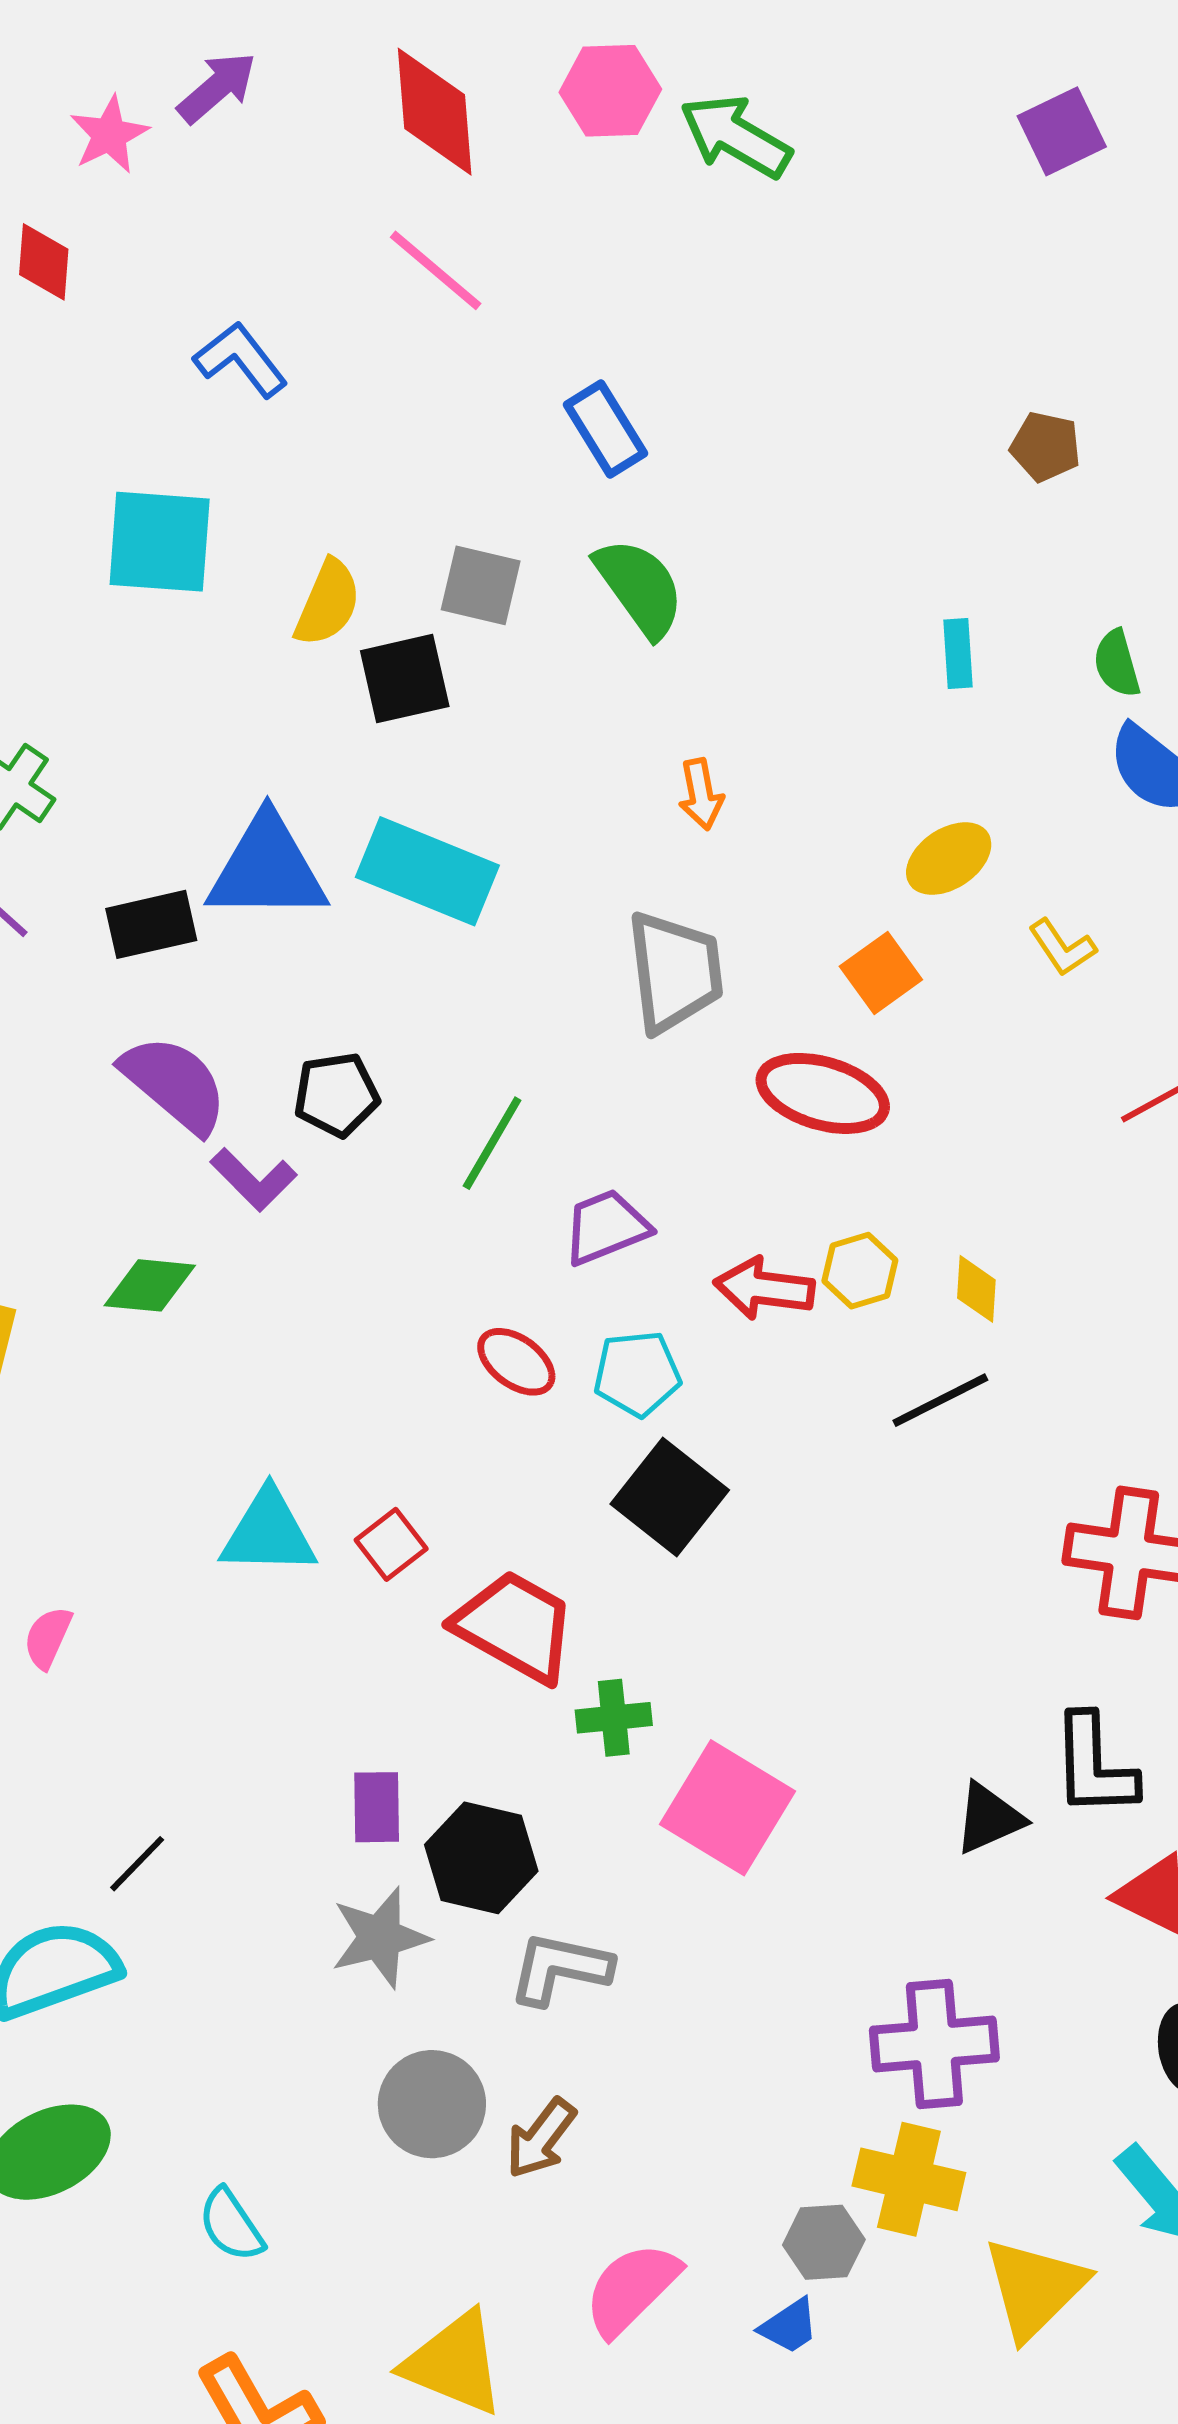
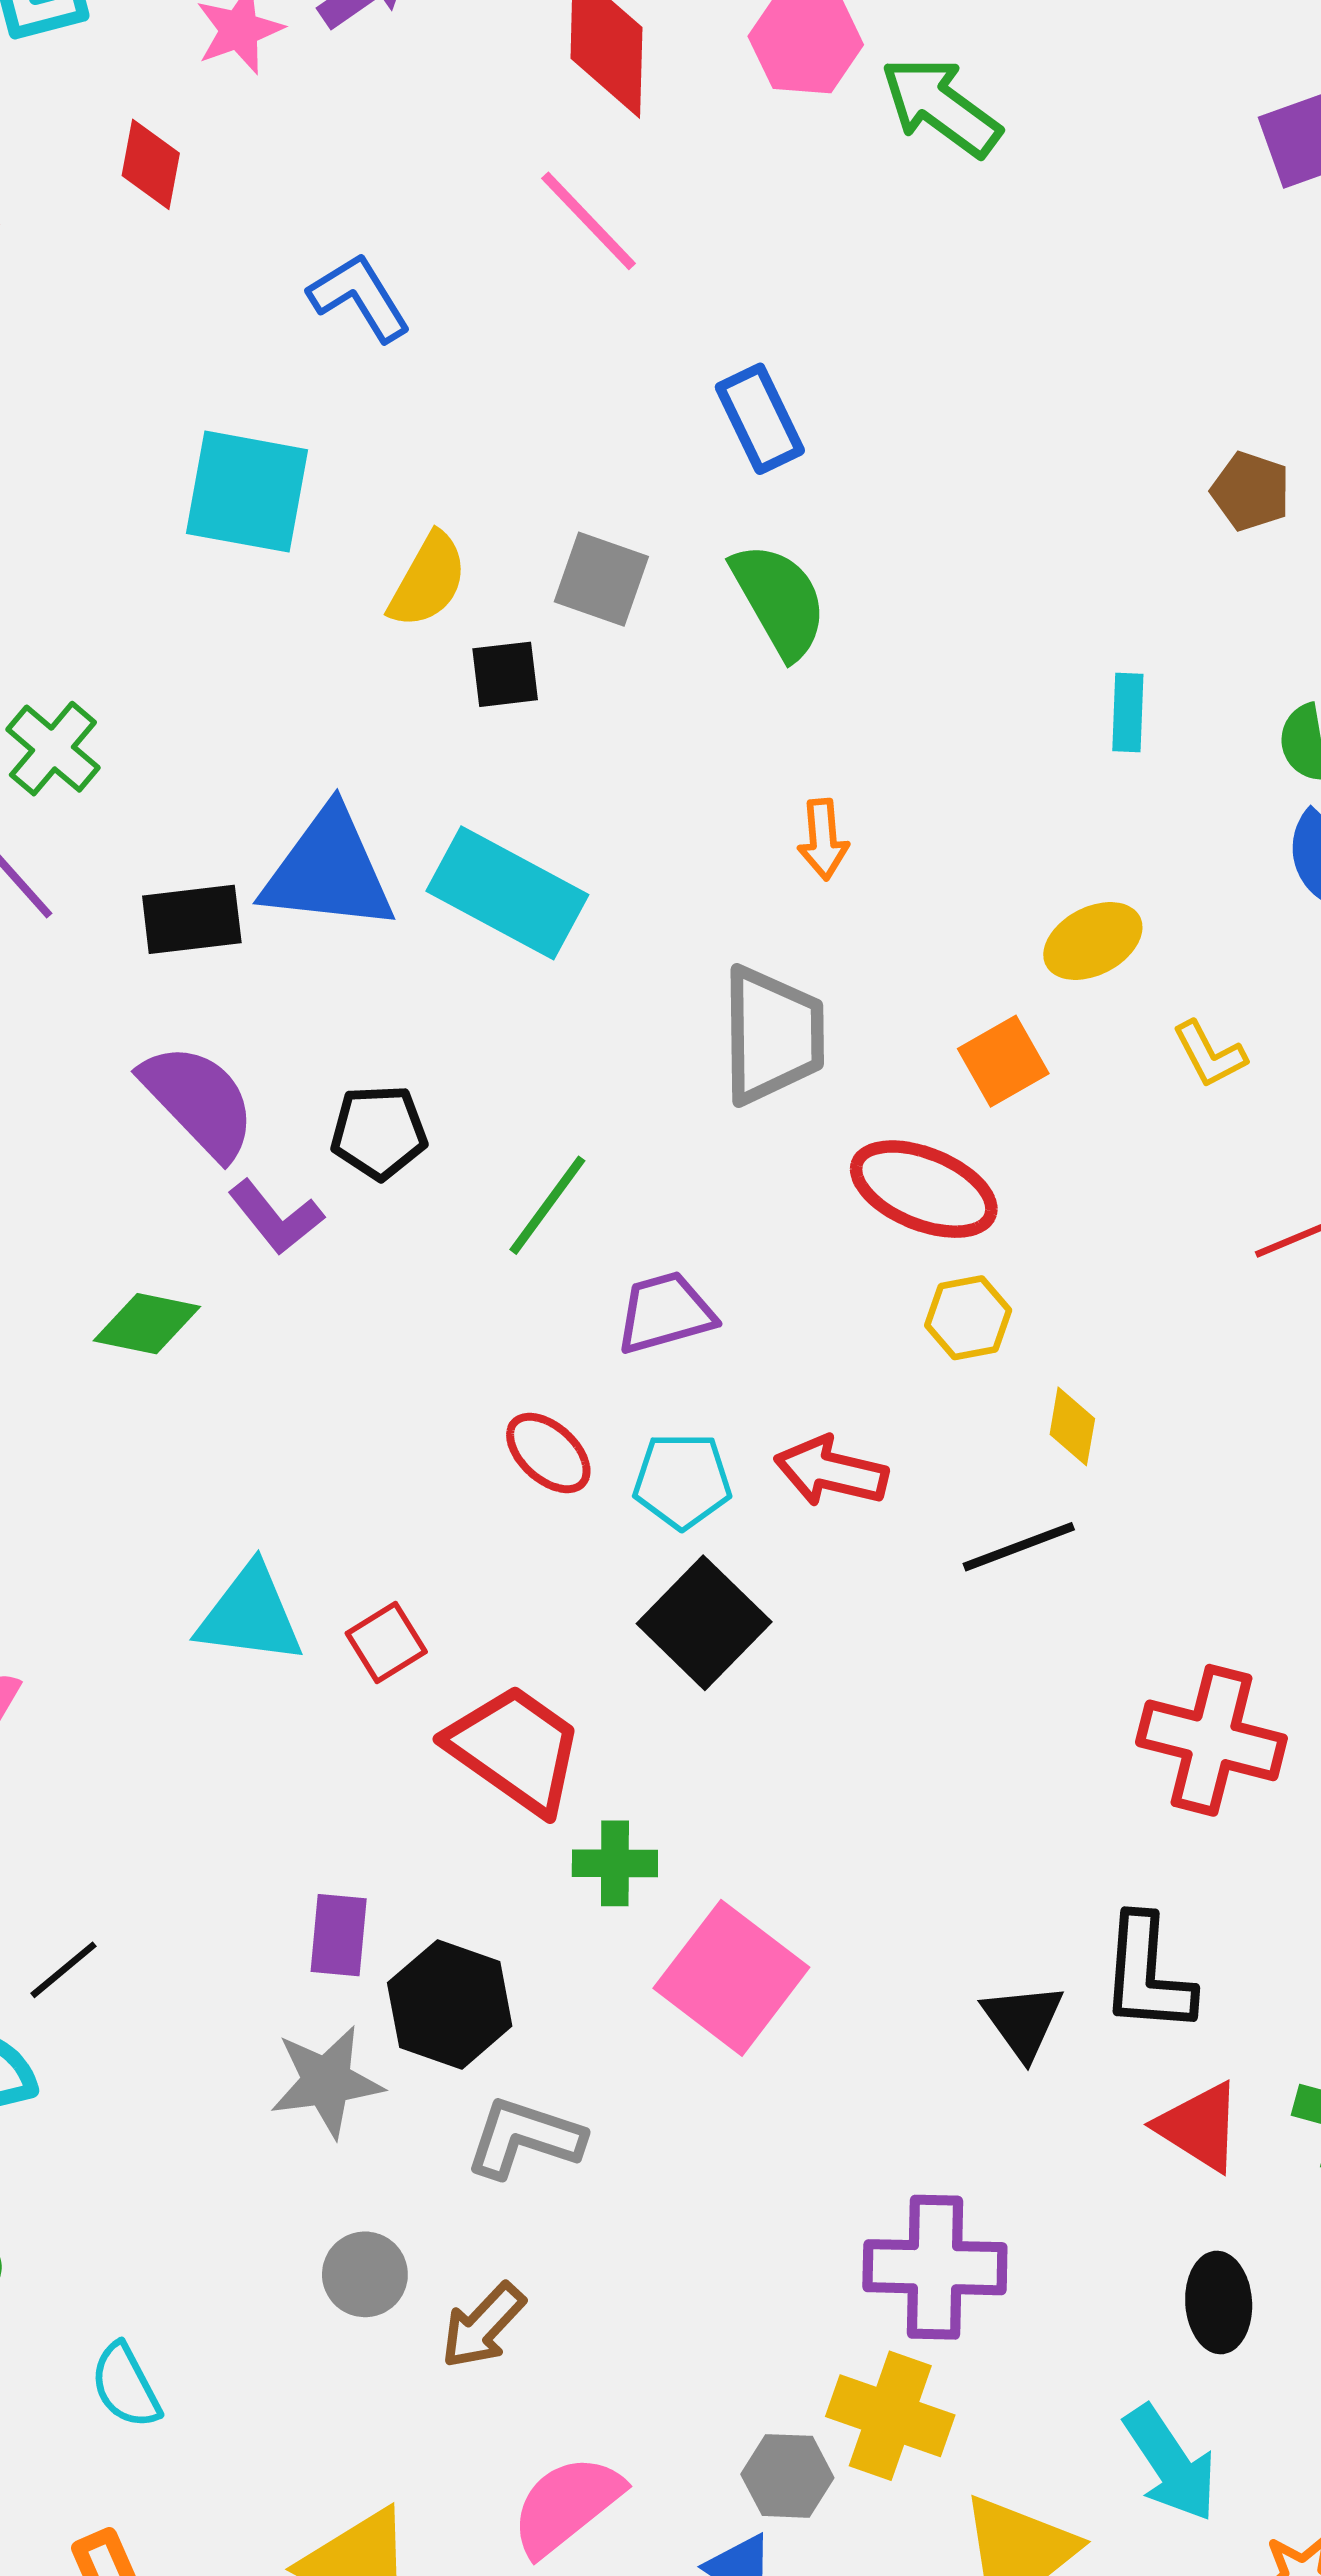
black square: (405, 679) -> (505, 674), size x0.7
yellow hexagon: (860, 1271) -> (968, 1318), moved
red arrow: (764, 1288) -> (831, 1471), moved
black triangle: (989, 1818) -> (1023, 2021), turned -48
gray circle: (432, 2104) -> (365, 2274), size x0.7

